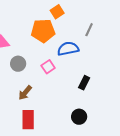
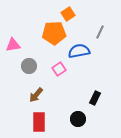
black rectangle: (84, 83) -> (95, 98), moved
black circle: (79, 117) -> (78, 119), moved

